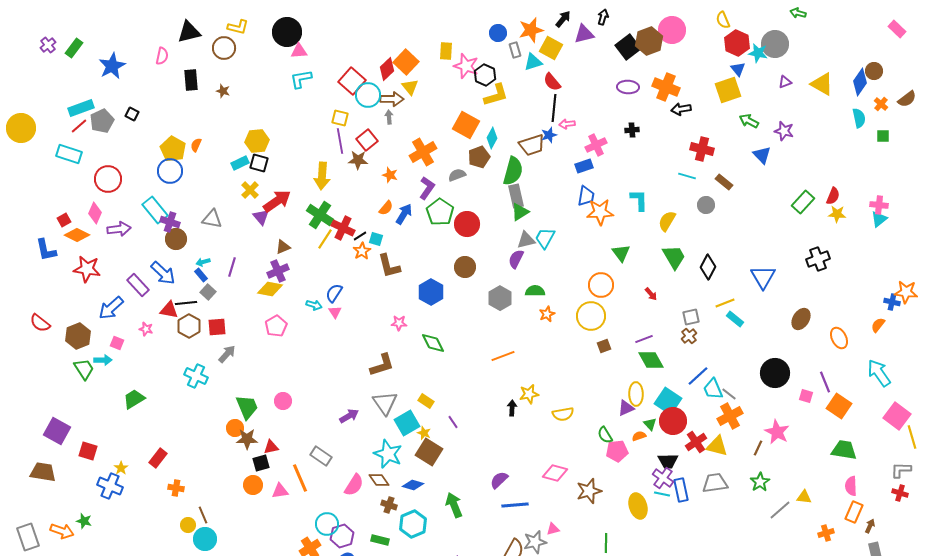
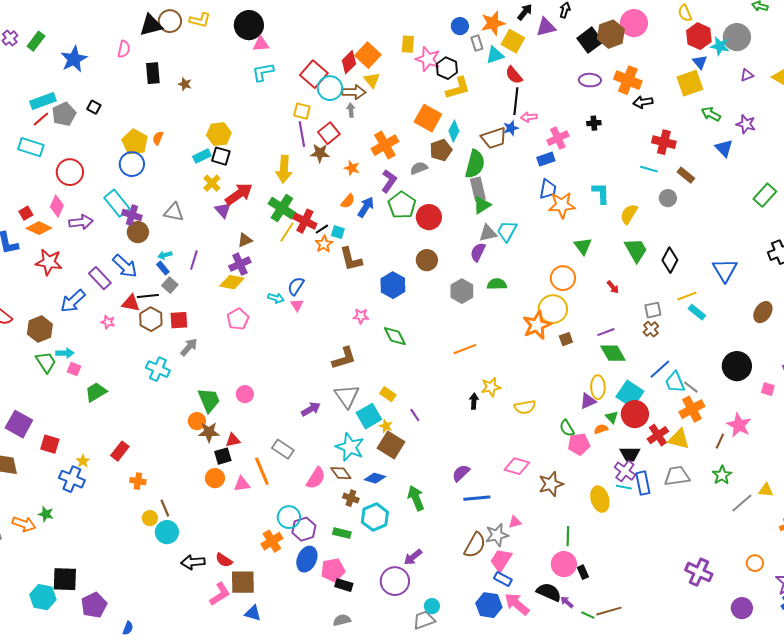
brown circle: (224, 48) -> (170, 21), moved
orange star: (547, 314) -> (537, 325), moved, size x1.8
pink square: (117, 343) -> (74, 369), moved

